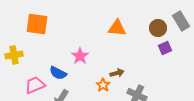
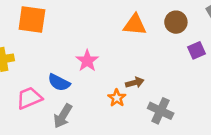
brown circle: (158, 28) -> (176, 22), moved

